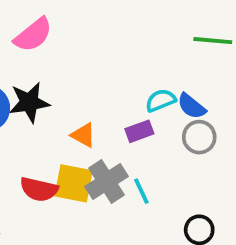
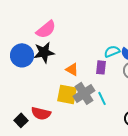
pink semicircle: (33, 35) -> (46, 29), moved
purple rectangle: (139, 131) -> (101, 67), turned -64
red semicircle: (39, 189) -> (41, 113), moved

